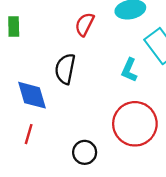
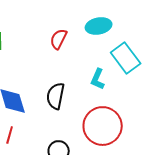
black semicircle: (65, 69) -> (56, 96), moved

